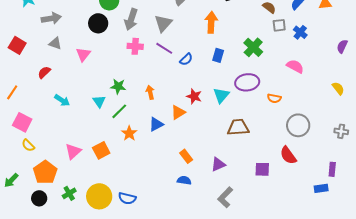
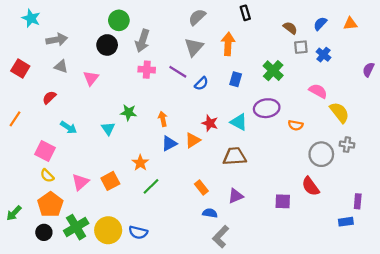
gray triangle: (163, 23) -> (194, 47), moved
yellow semicircle: (338, 88) -> (339, 112), moved, size x1.5
cyan triangle: (221, 95) -> (239, 122), turned -42
green line: (119, 111) -> (151, 186), moved
pink square: (22, 122) -> (45, 151), moved
blue triangle: (156, 124) -> (169, 144), moved
brown trapezoid: (238, 127) -> (235, 156), moved
gray cross: (341, 131) -> (347, 145), moved
yellow semicircle: (28, 145) -> (47, 176), moved
blue semicircle: (184, 180) -> (210, 213), moved
green cross: (69, 193) -> (76, 227), size x1.6
gray L-shape: (225, 197) -> (221, 237), moved

